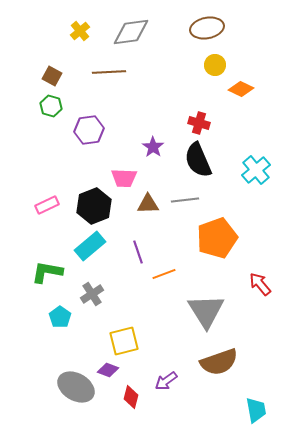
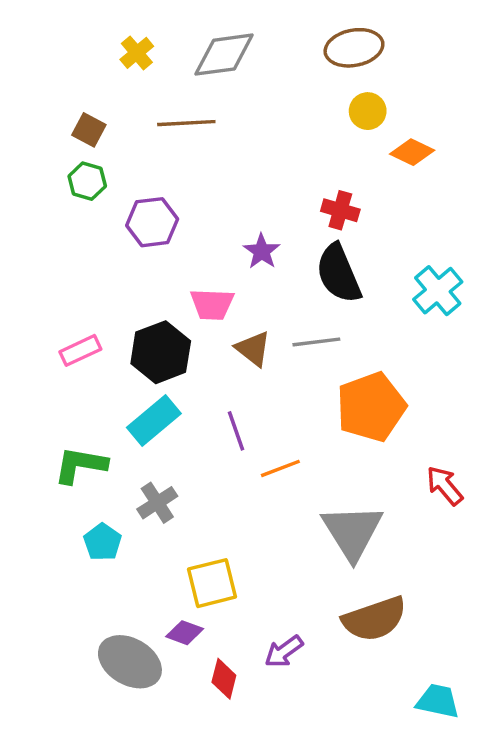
brown triangle: (148, 204) -> (253, 349), turned 40
cyan trapezoid: (256, 410) -> (438, 701), turned -68

